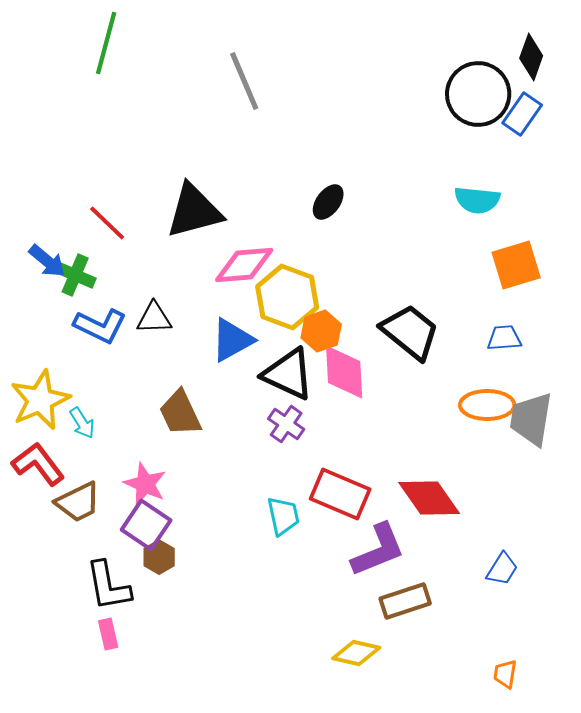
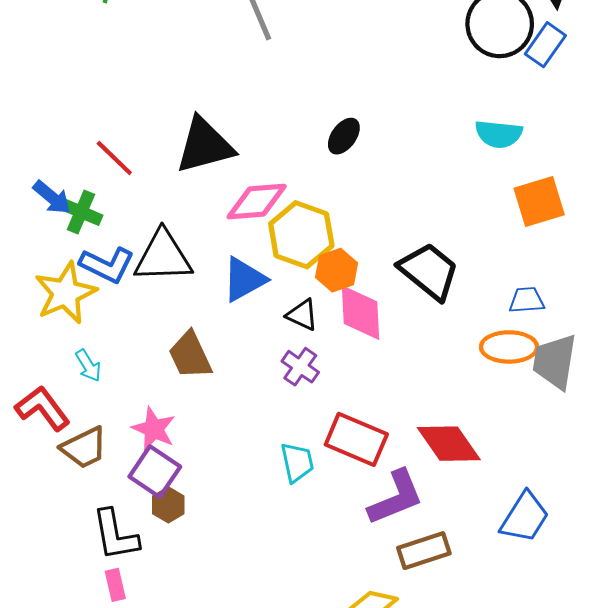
black triangle: (154, 318) -> (163, 257), size x1.6
blue trapezoid: (504, 338) -> (527, 300), moved
black triangle: (288, 374) -> (302, 315), size x0.6
yellow star: (40, 400) -> (65, 293), moved
blue trapezoid: (502, 569) -> (525, 517), size x1.5

